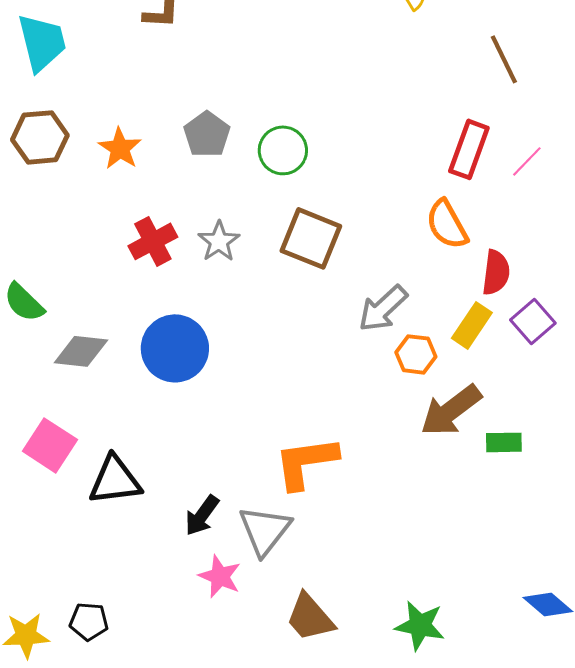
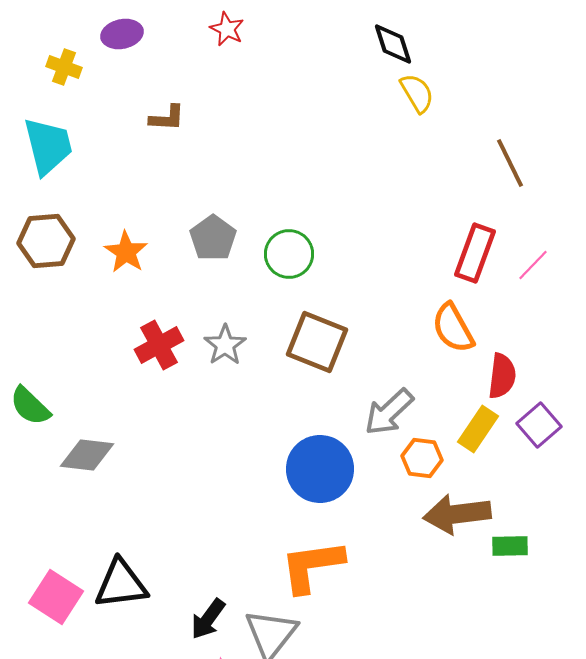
blue circle: (175, 348) -> (320, 469), moved
brown arrow: (451, 410) -> (457, 514), turned 30
pink square: (50, 445) -> (56, 597), moved

